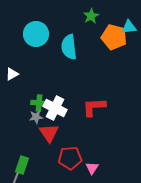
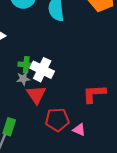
red L-shape: (94, 107) -> (94, 94), moved
pink triangle: (92, 168) -> (79, 130), turned -40

